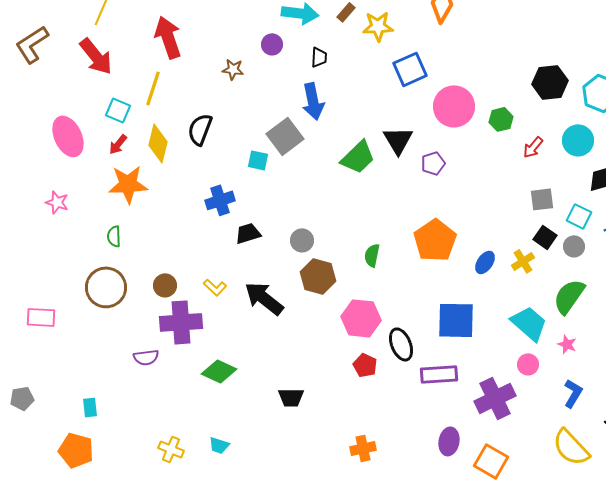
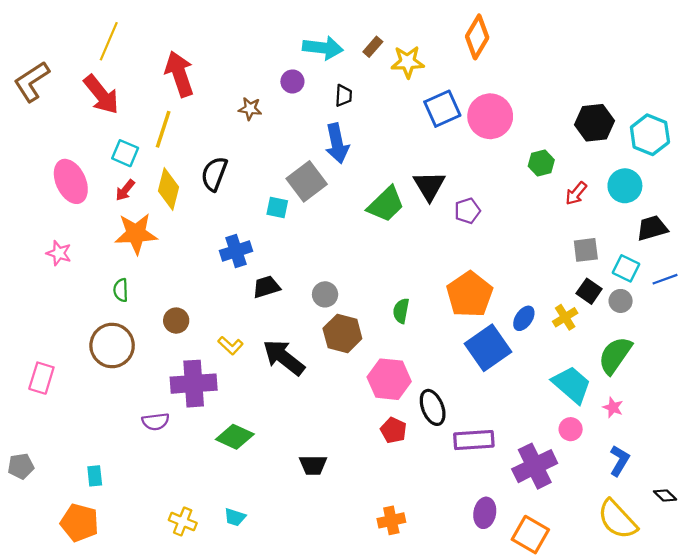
pink circle: (454, 106) -> (490, 116), moved
brown circle: (165, 285) -> (176, 321), moved
pink rectangle: (41, 317) -> (41, 378), turned -76
blue square: (456, 320) -> (488, 348), moved, turned -36

